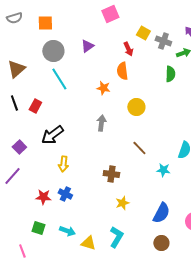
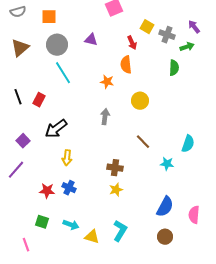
purple triangle: (87, 46) -> (91, 40), turned 48
brown triangle: (16, 69) -> (20, 48), moved
yellow star: (122, 203) -> (116, 190), moved

